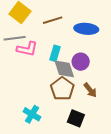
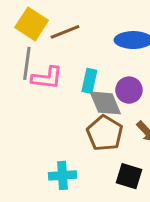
brown line: (53, 20) -> (65, 32), moved
gray line: (15, 38) -> (27, 63), turned -70
cyan cross: (32, 114) -> (62, 175), turned -30

